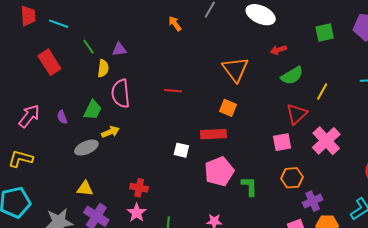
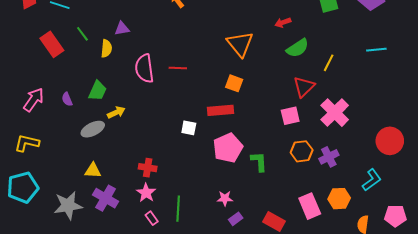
green line: (88, 47) -> (82, 34), moved
pink semicircle: (121, 93) -> (144, 68), moved
purple cross: (313, 201) -> (329, 157), moved

